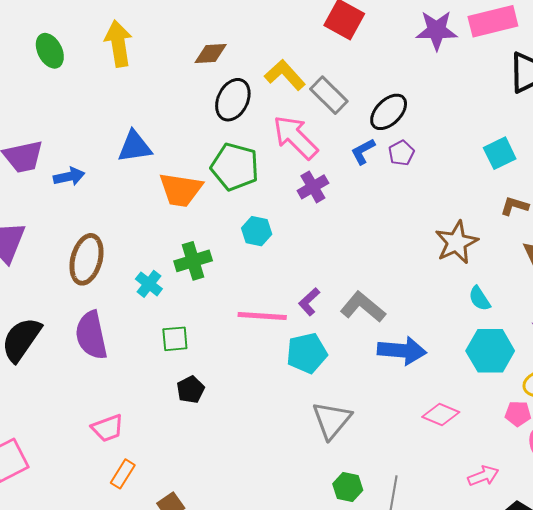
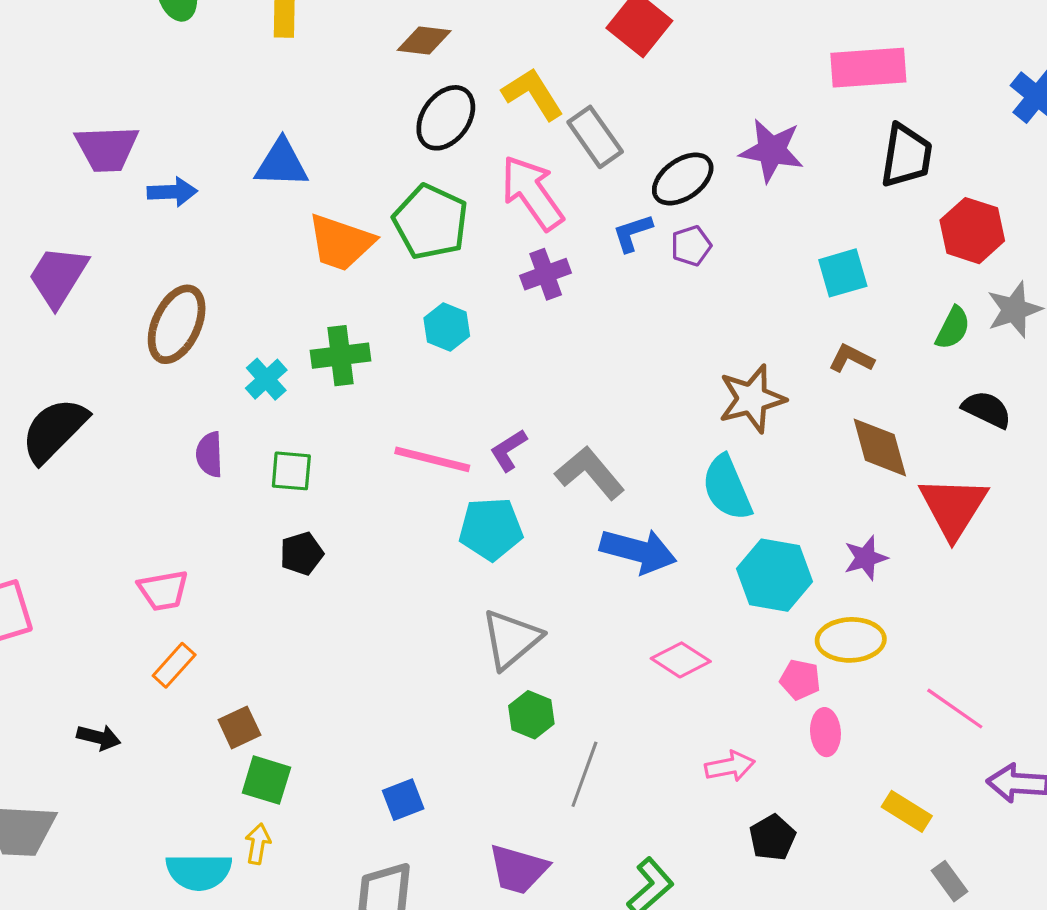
purple star: (437, 30) -> (772, 150), moved
cyan semicircle: (480, 299) -> (727, 488), moved, size x1.6
purple semicircle: (91, 335) -> (209, 454), moved, size x0.6
green hexagon: (348, 487) -> (531, 715), moved

